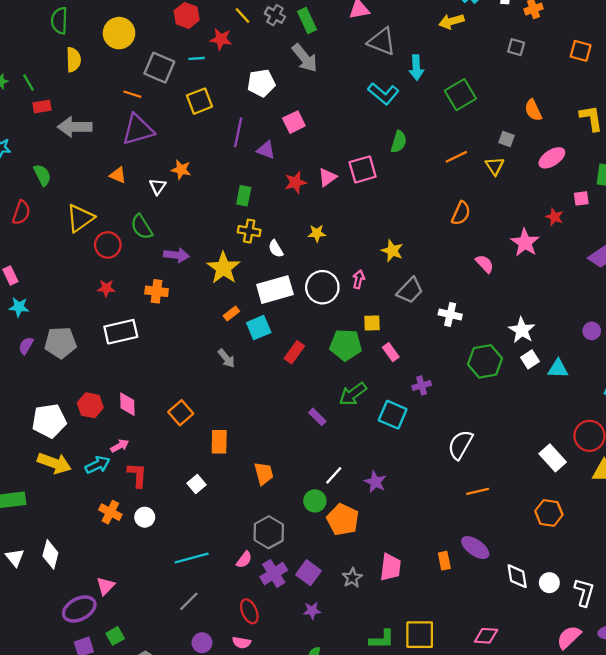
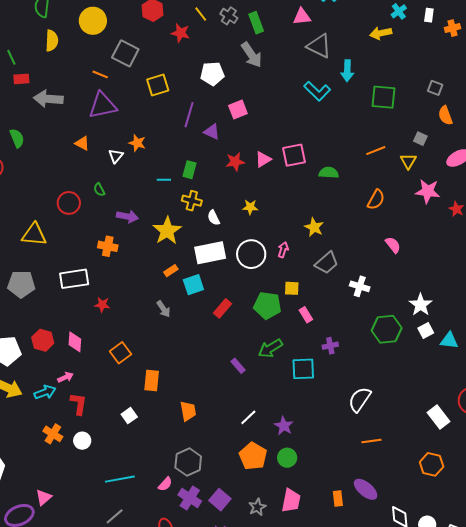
gray square: (516, 47) -> (435, 88), moved
cyan line: (197, 58) -> (164, 180), moved
green square: (460, 95) -> (383, 97), turned 32
green semicircle: (399, 142) -> (329, 173), moved, turned -108
yellow triangle: (80, 218) -> (34, 235), moved, turned 36
green semicircle: (142, 227) -> (99, 190), size x0.6
pink star: (525, 243) -> (428, 191), moved, turned -30
red star: (106, 288) -> (102, 305), moved
cyan square: (393, 415) -> (303, 369), turned -30
green circle: (315, 501) -> (287, 458), moved
purple cross: (274, 573) -> (190, 498), turned -30

